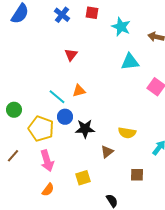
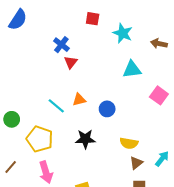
blue cross: (62, 15) -> (61, 45), moved
blue circle: (65, 117) -> (107, 109), moved
brown triangle: (107, 152) -> (136, 163), moved

